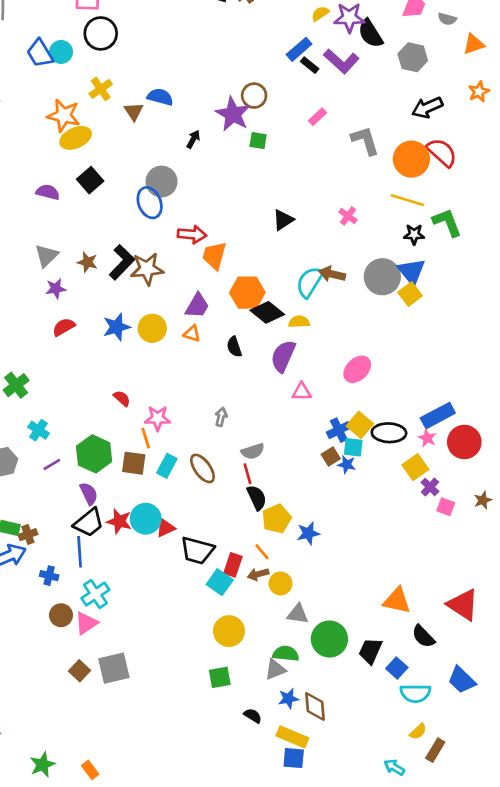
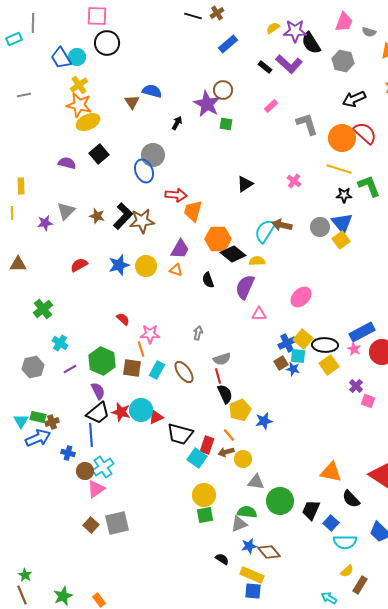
blue rectangle: (299, 49) -> (228, 44), moved
yellow cross: (101, 89) -> (79, 85), moved
gray circle: (382, 277) -> (320, 227), size x0.7
purple star: (56, 289) -> (45, 223), moved
yellow square: (415, 467) -> (329, 365), moved
brown circle: (61, 615) -> (85, 471), moved
green square: (220, 677) -> (205, 515), moved
brown diamond: (315, 706) -> (269, 552), turned -35

